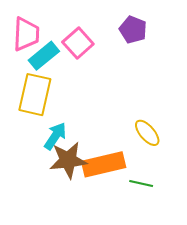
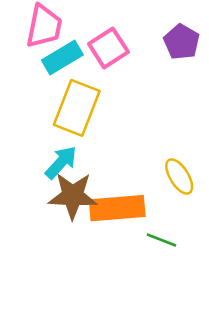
yellow rectangle: (35, 95) -> (77, 108), moved

